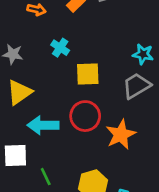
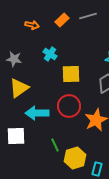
green line: (46, 177) -> (55, 145), moved

